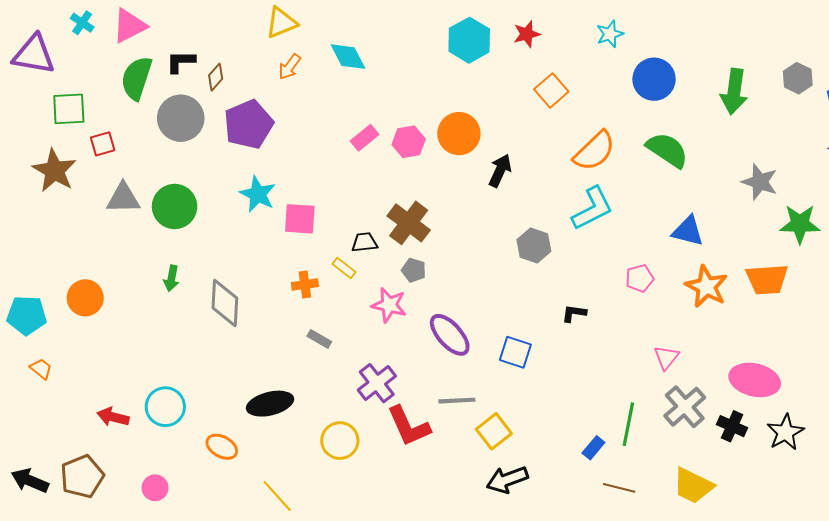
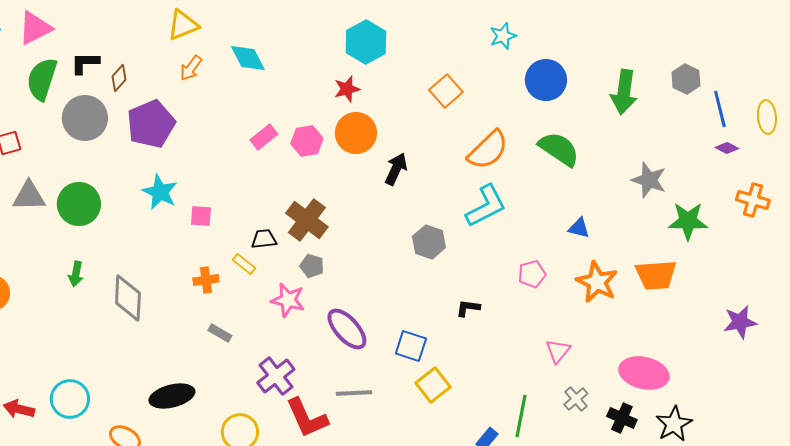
red star: (527, 34) -> (347, 89), moved
pink square: (300, 219) -> (201, 216), size x0.7
blue triangle: (688, 231) -> (579, 228), size x0.7
gray cross: (685, 407) -> (576, 399), size x0.6
yellow square: (494, 431) -> (433, 385), moved

